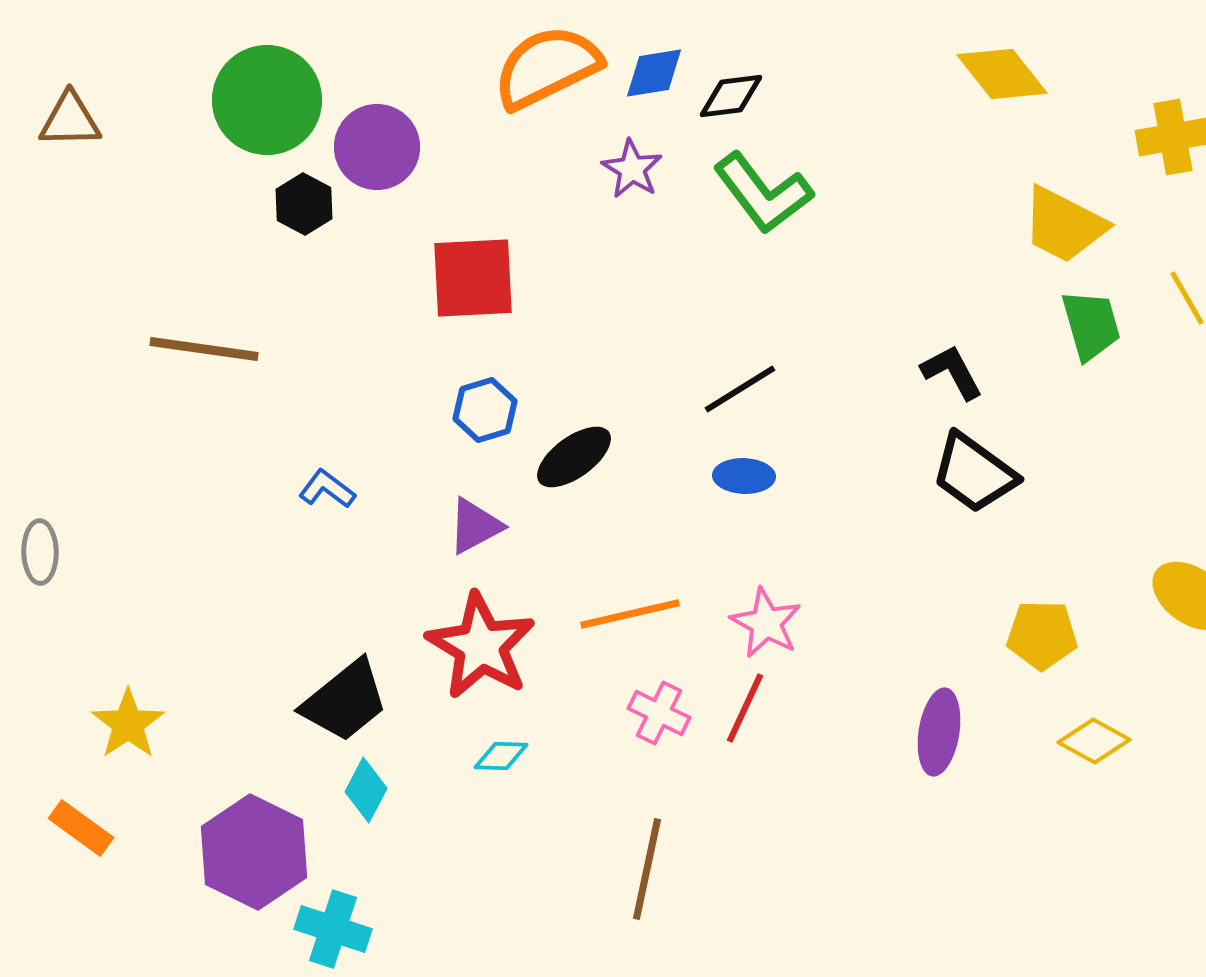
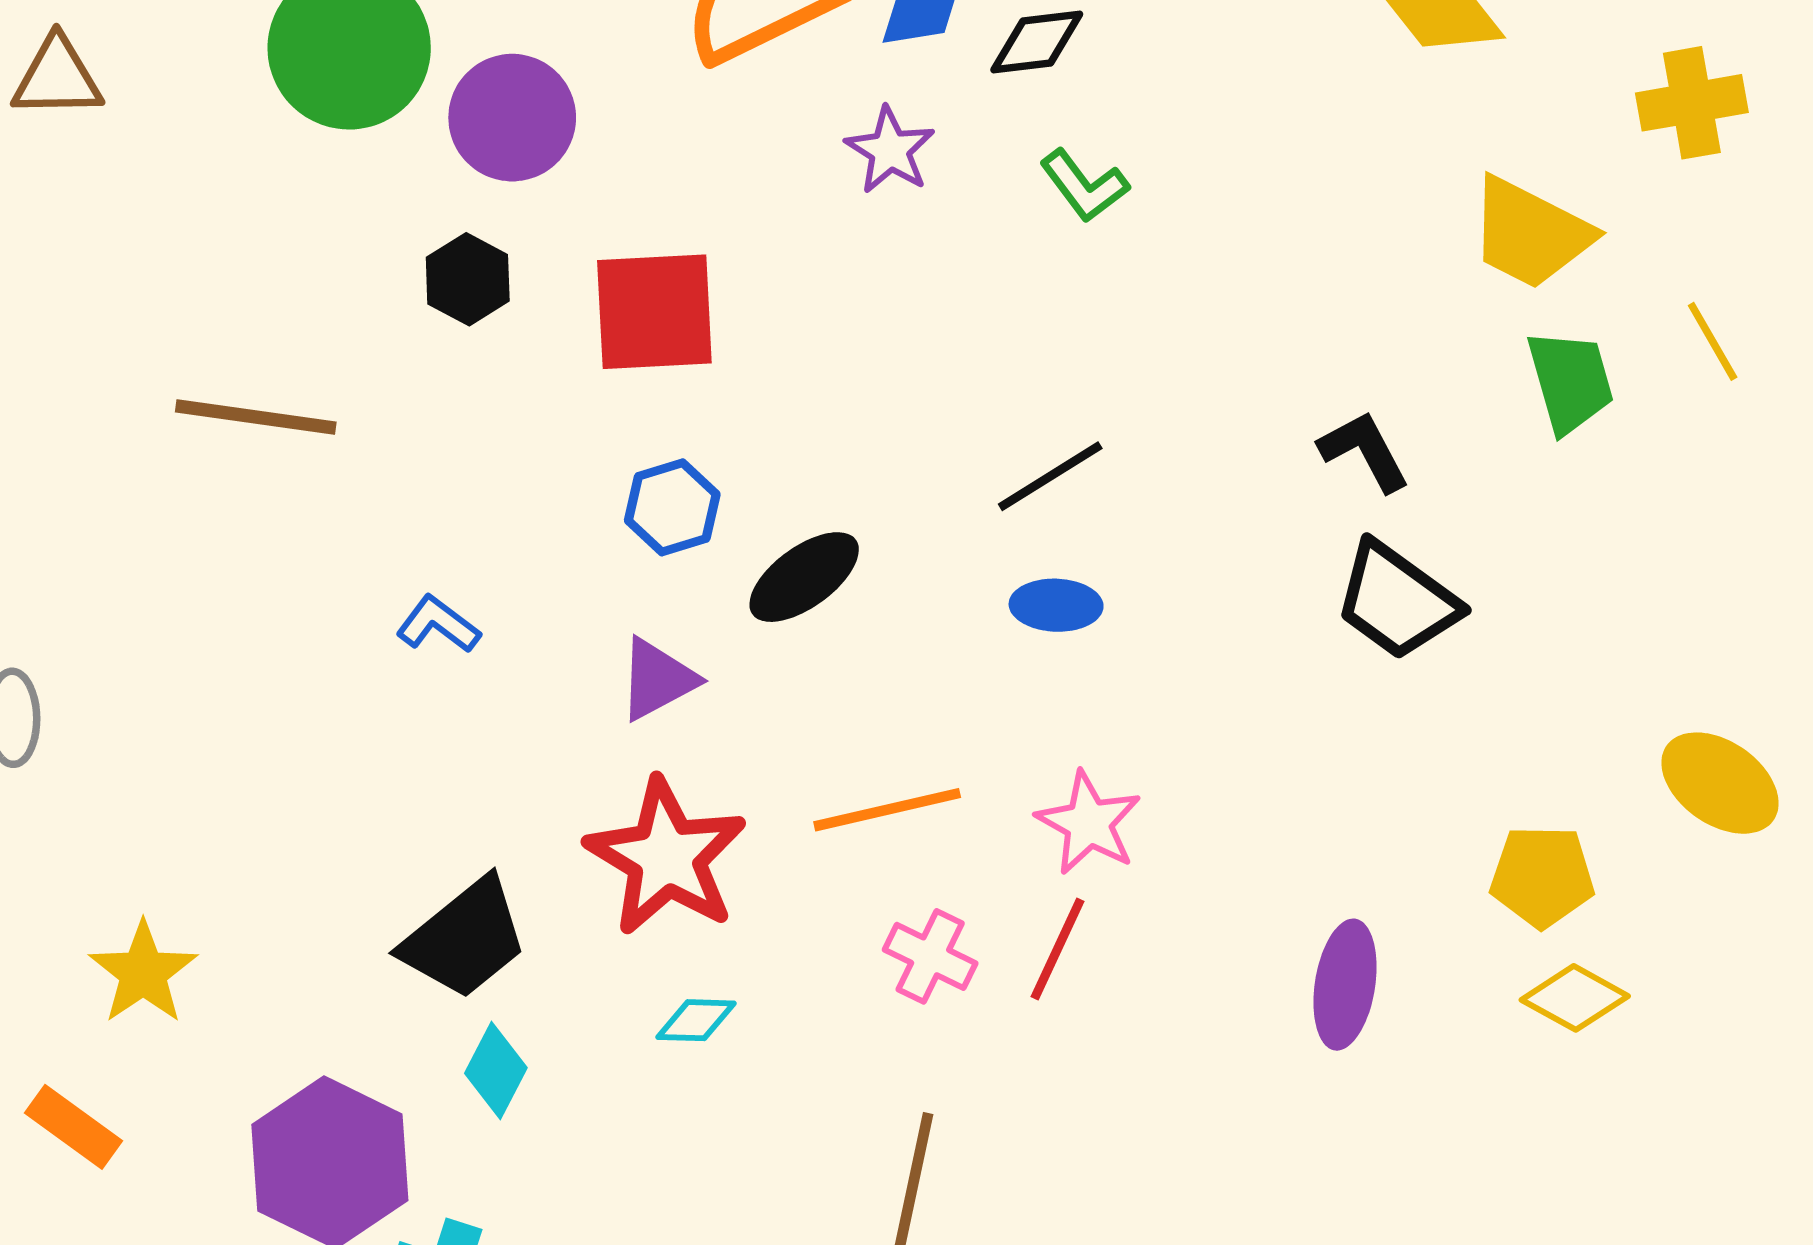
green L-shape: (763, 193) -> (1084, 186), size x0.6
black hexagon: (304, 204) -> (468, 279), moved
yellow pentagon: (1042, 635) -> (1542, 876), moved

